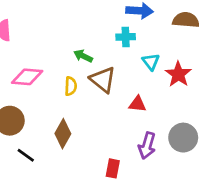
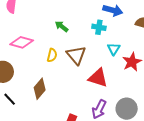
green arrow: (83, 56) -> (62, 26), moved
red triangle: (137, 104) -> (98, 78), size x1.5

